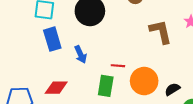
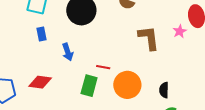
blue rectangle: (52, 39) -> (42, 34), size x0.6
black semicircle: (172, 89) -> (164, 90), moved, turned -63

